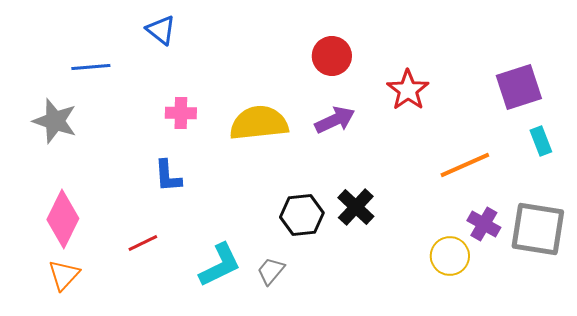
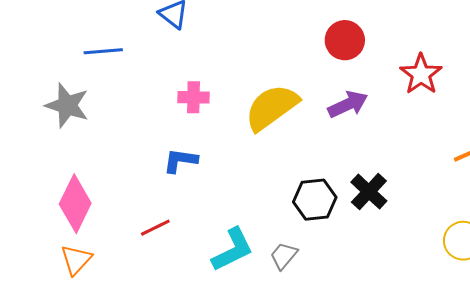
yellow semicircle: (259, 123) -> (272, 107), turned -30
blue L-shape: (168, 176) -> (180, 160), turned 102

